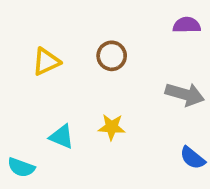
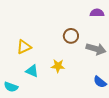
brown circle: (112, 56) -> (71, 36), moved
yellow triangle: (46, 62) -> (24, 47), moved

